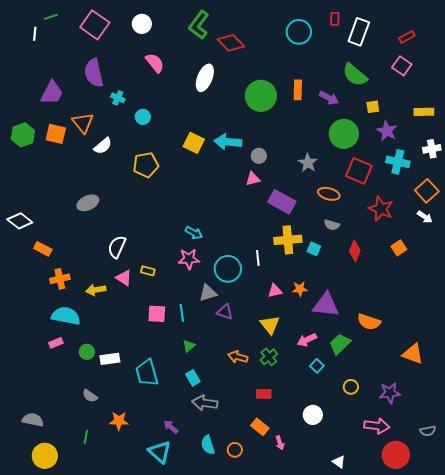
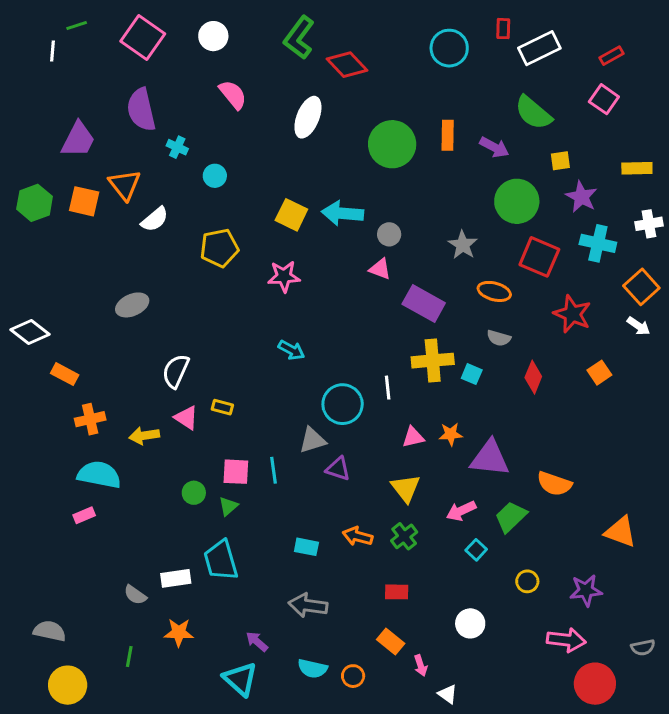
white rectangle: (359, 32) -> (539, 48), turned 44
pink triangle: (253, 179) -> (380, 269), turned 35
pink star: (189, 259) -> (284, 276), moved
green triangle: (189, 346) -> (228, 506), moved
green circle: (87, 352) -> (194, 493), moved
white rectangle: (110, 359) -> (176, 578), moved
cyan rectangle: (193, 378) -> (306, 547), moved, turned -49
cyan semicircle: (208, 445) -> (312, 669), turned -60
white triangle: (339, 462) -> (448, 694), moved

